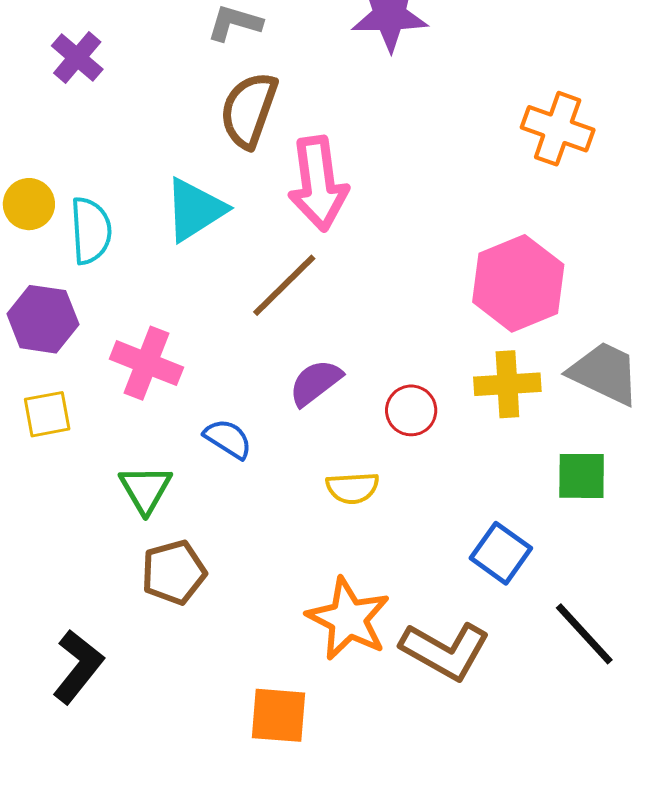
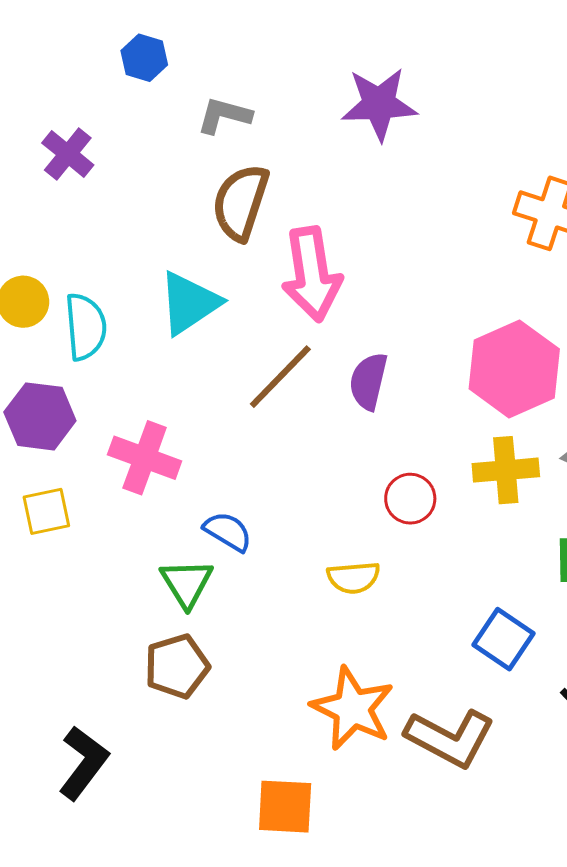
purple semicircle: (315, 383) -> (368, 381), moved, turned -38
green triangle: (145, 489) -> (187, 583), moved

